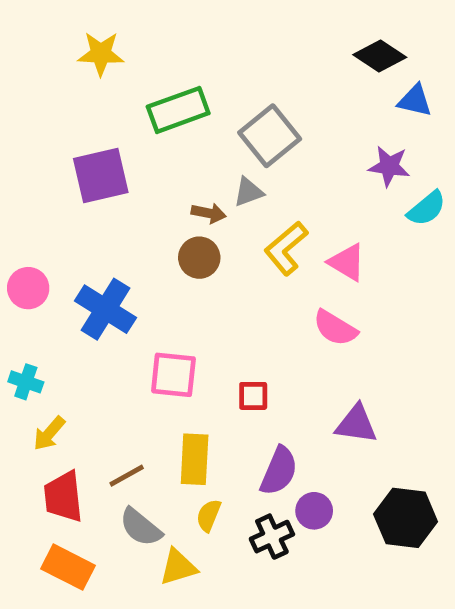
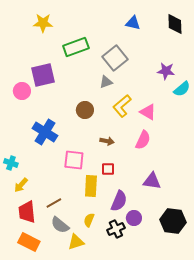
black diamond: (380, 56) -> (175, 24), moved, turned 55
blue triangle: (415, 101) -> (133, 23), moved
brown arrow: (209, 213) -> (107, 141), moved
pink circle: (28, 288) -> (22, 91), moved
pink semicircle: (335, 328) -> (143, 140), turned -96
yellow rectangle: (195, 459) -> (91, 186), moved

